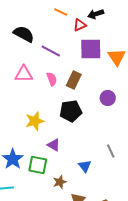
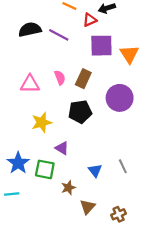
black semicircle: (24, 34) -> (30, 30), turned -40
purple line: (51, 51) -> (59, 35), moved
pink triangle: (24, 74) -> (30, 84), moved
purple circle: (108, 98) -> (120, 98), size x1.6
gray line: (111, 151) -> (123, 166), moved

